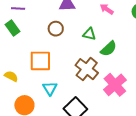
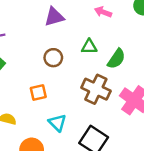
brown circle: (56, 29) -> (53, 58), moved
orange square: (40, 61) -> (38, 92), size x0.6

